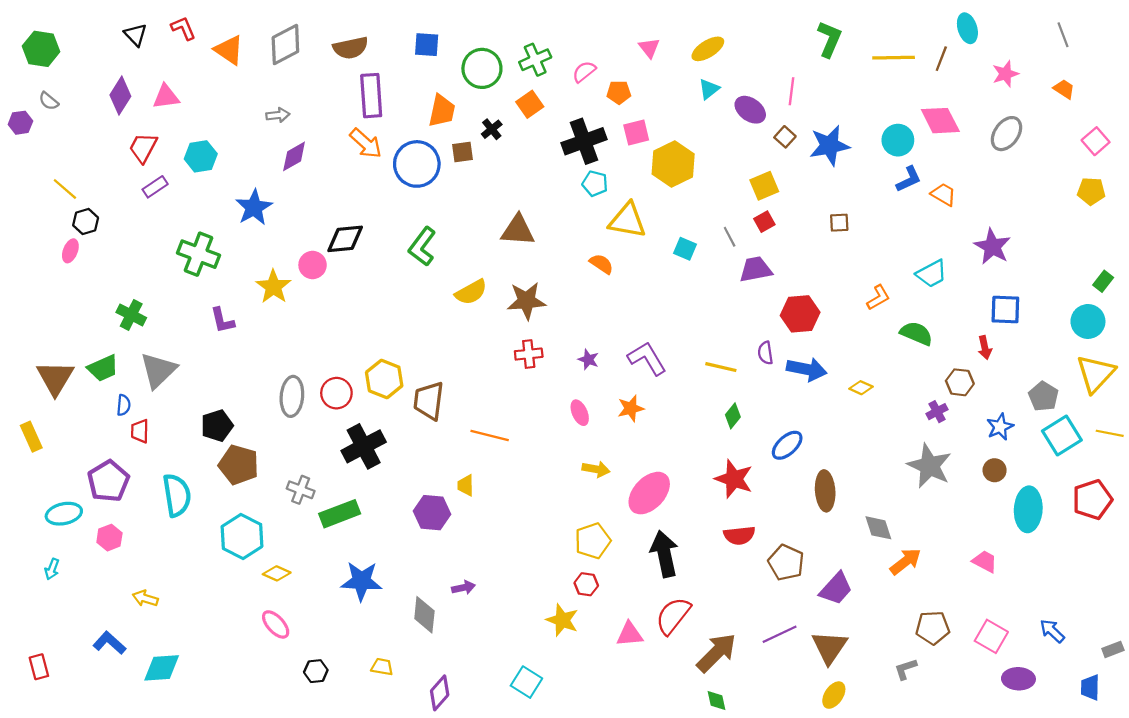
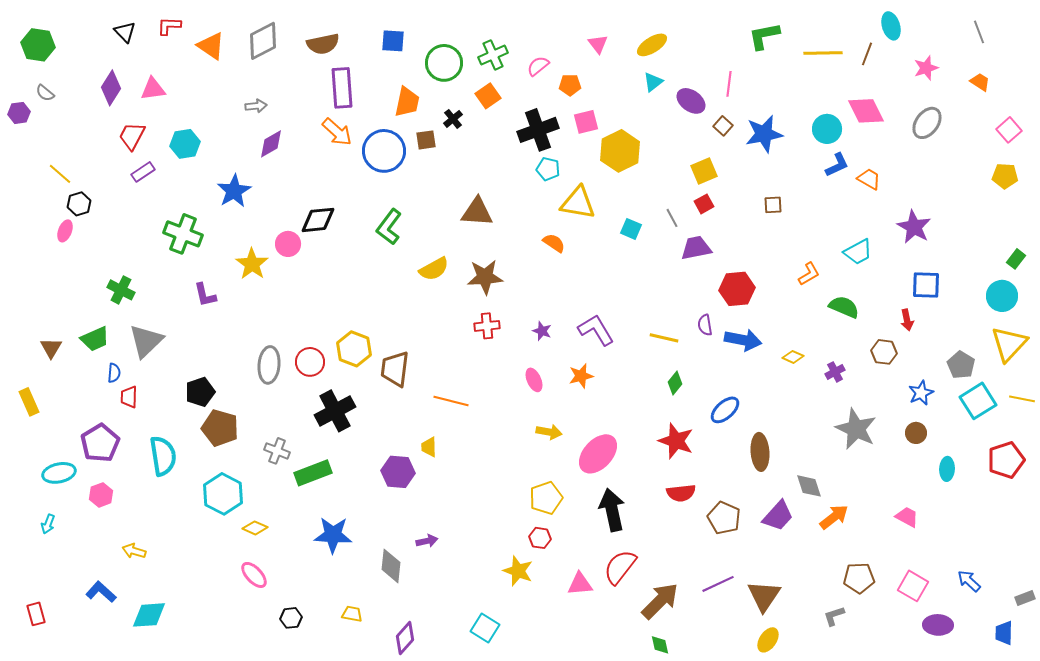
red L-shape: (183, 28) -> (169, 26), turned -65
green L-shape: (829, 39) -> (764, 36), turned -124
brown triangle: (55, 378) -> (51, 348), size x0.6
purple cross: (937, 412) -> (835, 372), moved
cyan ellipse: (1028, 509) -> (947, 469), size x0.6
purple trapezoid: (836, 589) -> (778, 516), moved

